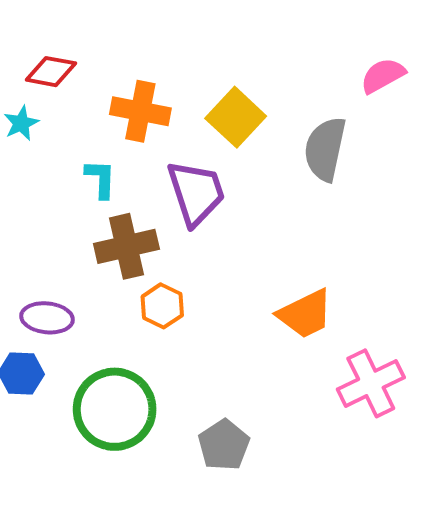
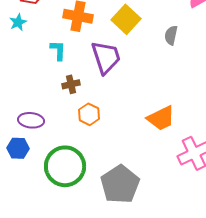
gray semicircle: (325, 149) -> (171, 35), size x0.6
brown cross: (126, 246) -> (71, 84), size x0.6
gray pentagon: (224, 445) -> (120, 184), size x1.5

